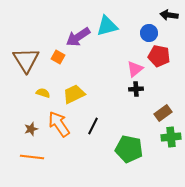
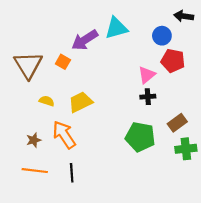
black line: (93, 126) -> (72, 173), moved, turned -30
green pentagon: (129, 149) -> (140, 137), moved

